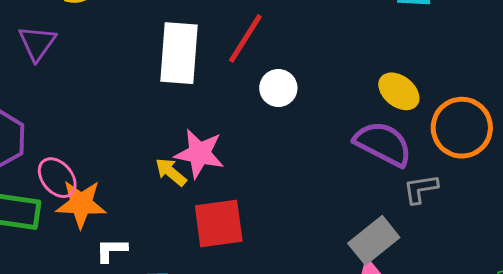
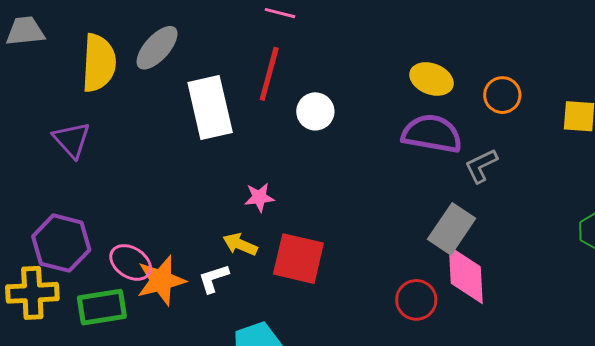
orange circle: (462, 128) -> (502, 95), size x0.6
pink star: (199, 154) -> (259, 197), size x0.6
yellow arrow: (171, 172) -> (240, 244), moved
red square: (219, 224) -> (298, 259), turned 38
white L-shape: (111, 250) -> (214, 278), moved

